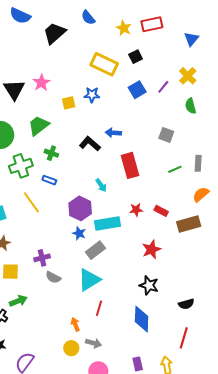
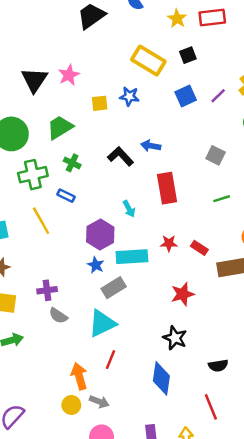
orange arrow: (75, 324) -> (79, 376), size x1.5
red line: (184, 338) -> (211, 407), turned -45

